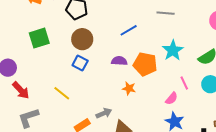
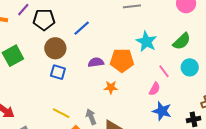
blue line: (129, 30) -> (82, 28), moved
yellow line: (62, 93) -> (61, 113), moved
gray arrow: (104, 113) -> (91, 117), turned -77

